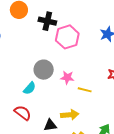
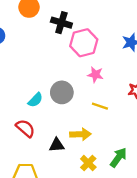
gray circle: (44, 70) -> (62, 92), moved
pink star: (67, 78) -> (95, 75), moved

